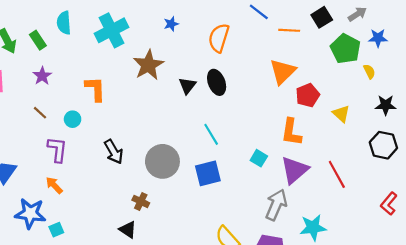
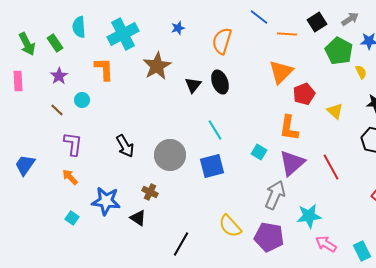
orange L-shape: (95, 89) -> (104, 69), moved
cyan circle: (73, 119) -> (82, 100), moved
blue star: (30, 213) -> (106, 201), moved
cyan square: (56, 230) -> (72, 218), turned -32

